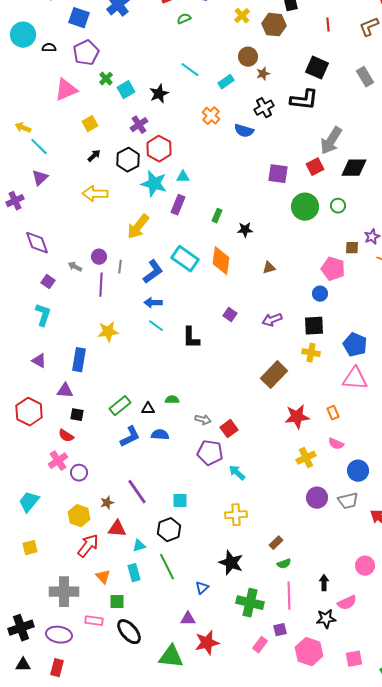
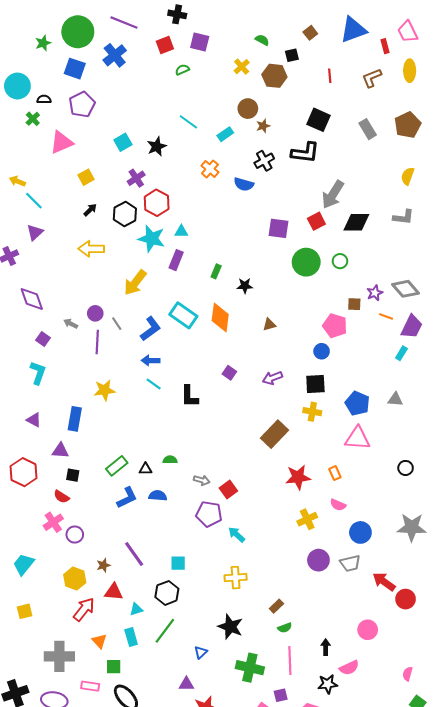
green cross: (106, 79) -> (33, 119), moved
gray line: (120, 267) -> (117, 324), turned -40
green line: (167, 567) -> (165, 631), turned 64

